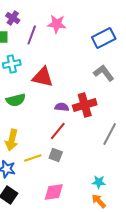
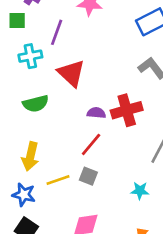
purple line: (32, 35) -> (57, 32), moved
red triangle: (43, 77) -> (71, 73), turned 30
cyan star: (99, 182) -> (140, 191), moved

